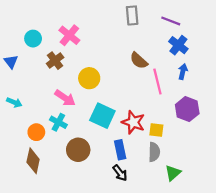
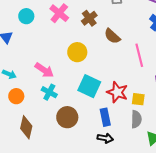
brown cross: (55, 61) -> (89, 18), moved
brown semicircle: (139, 61) -> (112, 36), moved
pink arrow: (65, 98) -> (44, 70), moved
orange circle: (36, 132) -> (16, 96), moved
black arrow: (120, 173) -> (105, 138), turned -42

